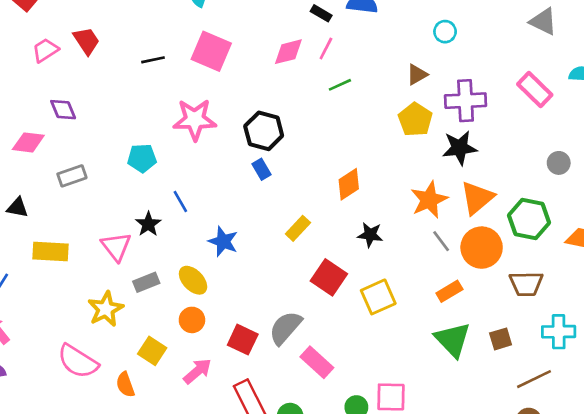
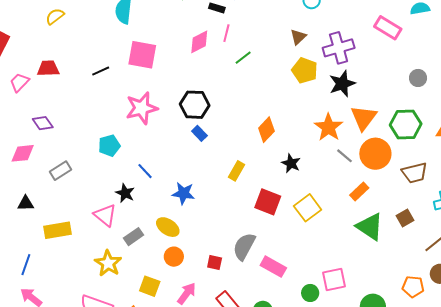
red trapezoid: (86, 41) -> (48, 68), turned -45
black star: (370, 235) -> (291, 163), turned 30
red square: (243, 340) -> (215, 262), size x0.7

